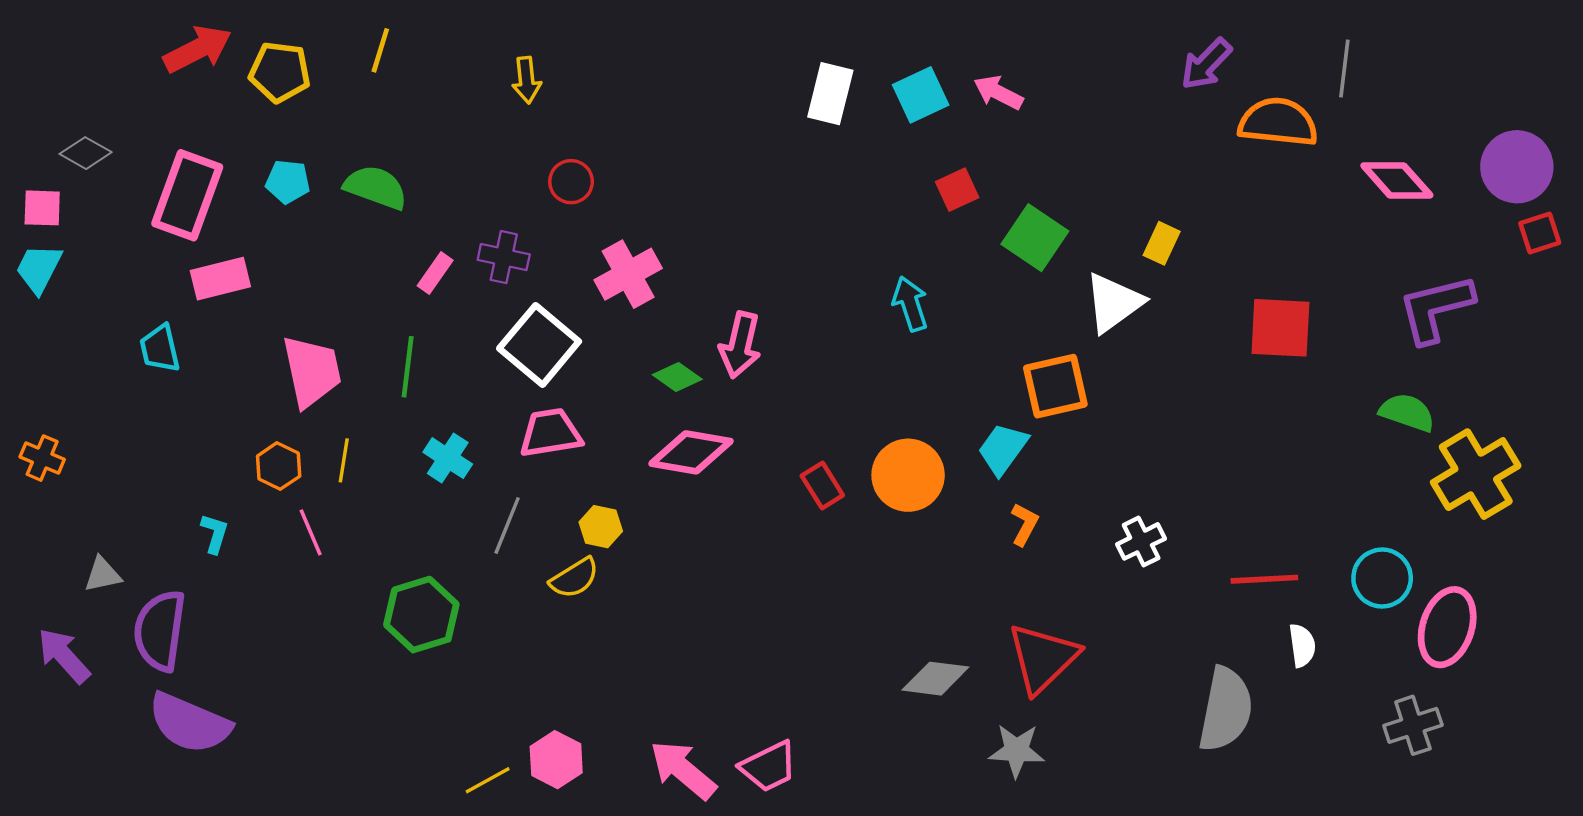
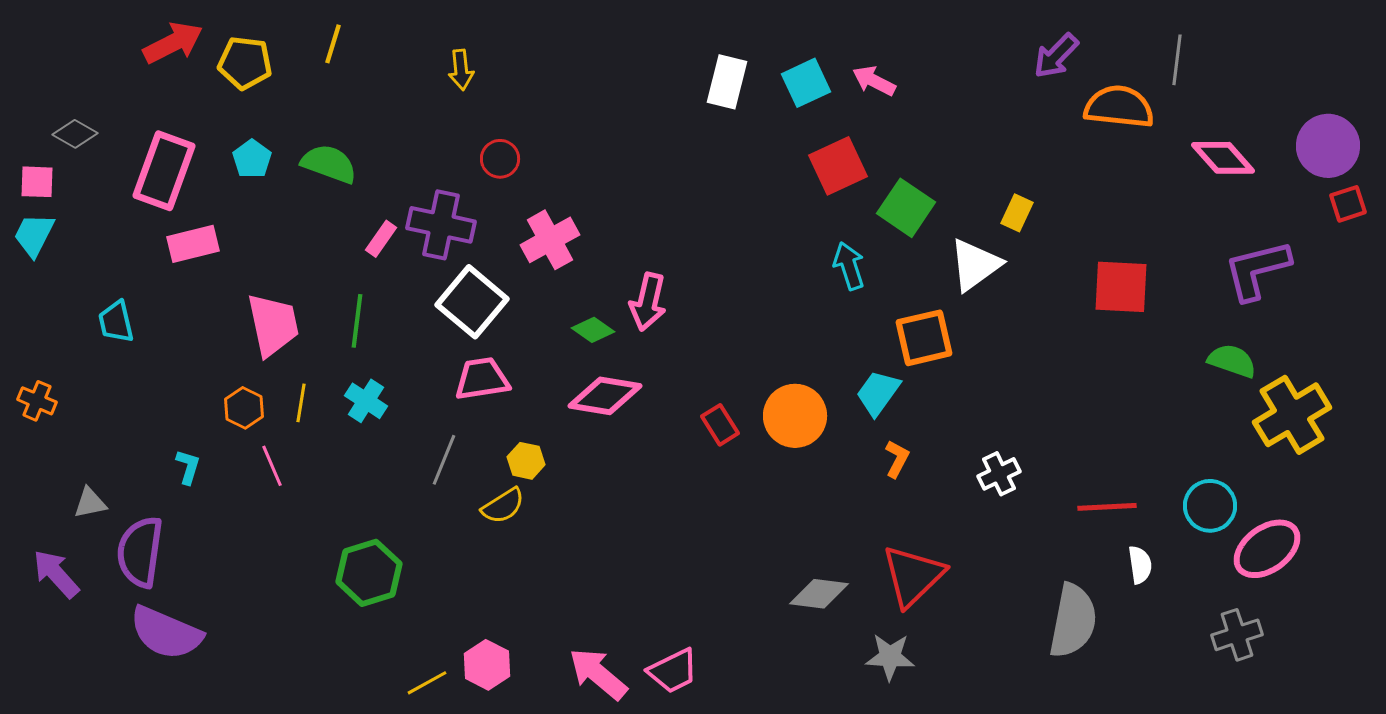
cyan pentagon: (288, 182) -> (252, 159), turned 30
red square: (957, 190) -> (838, 166), size x1.5
purple cross: (504, 257) -> (441, 225), size x1.5
cyan arrow: (910, 304) -> (849, 266), moved
cyan trapezoid: (160, 348) -> (116, 322), moved
cyan cross: (448, 458) -> (366, 401), moved
green hexagon: (421, 615) -> (369, 573), moved
pink ellipse: (1447, 627) -> (1267, 549), turned 36

